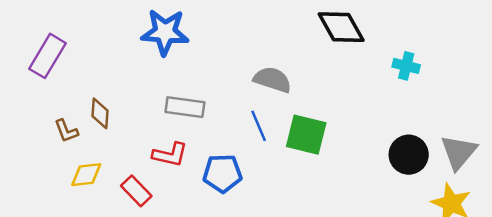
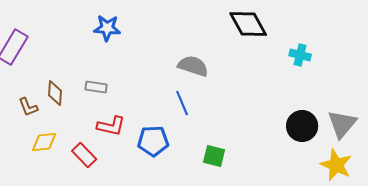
blue star: (165, 32) -> (107, 28), size x0.7
gray rectangle: (185, 107) -> (96, 87), moved, size x0.7
green square: (306, 135) -> (214, 156), moved, size x0.7

